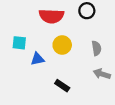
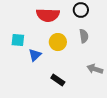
gray semicircle: (96, 48) -> (84, 36), moved
blue triangle: (38, 59) -> (35, 55), turned -32

